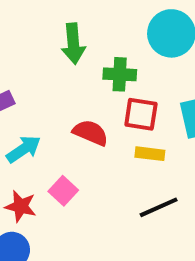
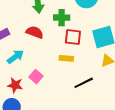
red semicircle: (90, 133) -> (35, 32), moved
yellow rectangle: (150, 154) -> (66, 58), moved

